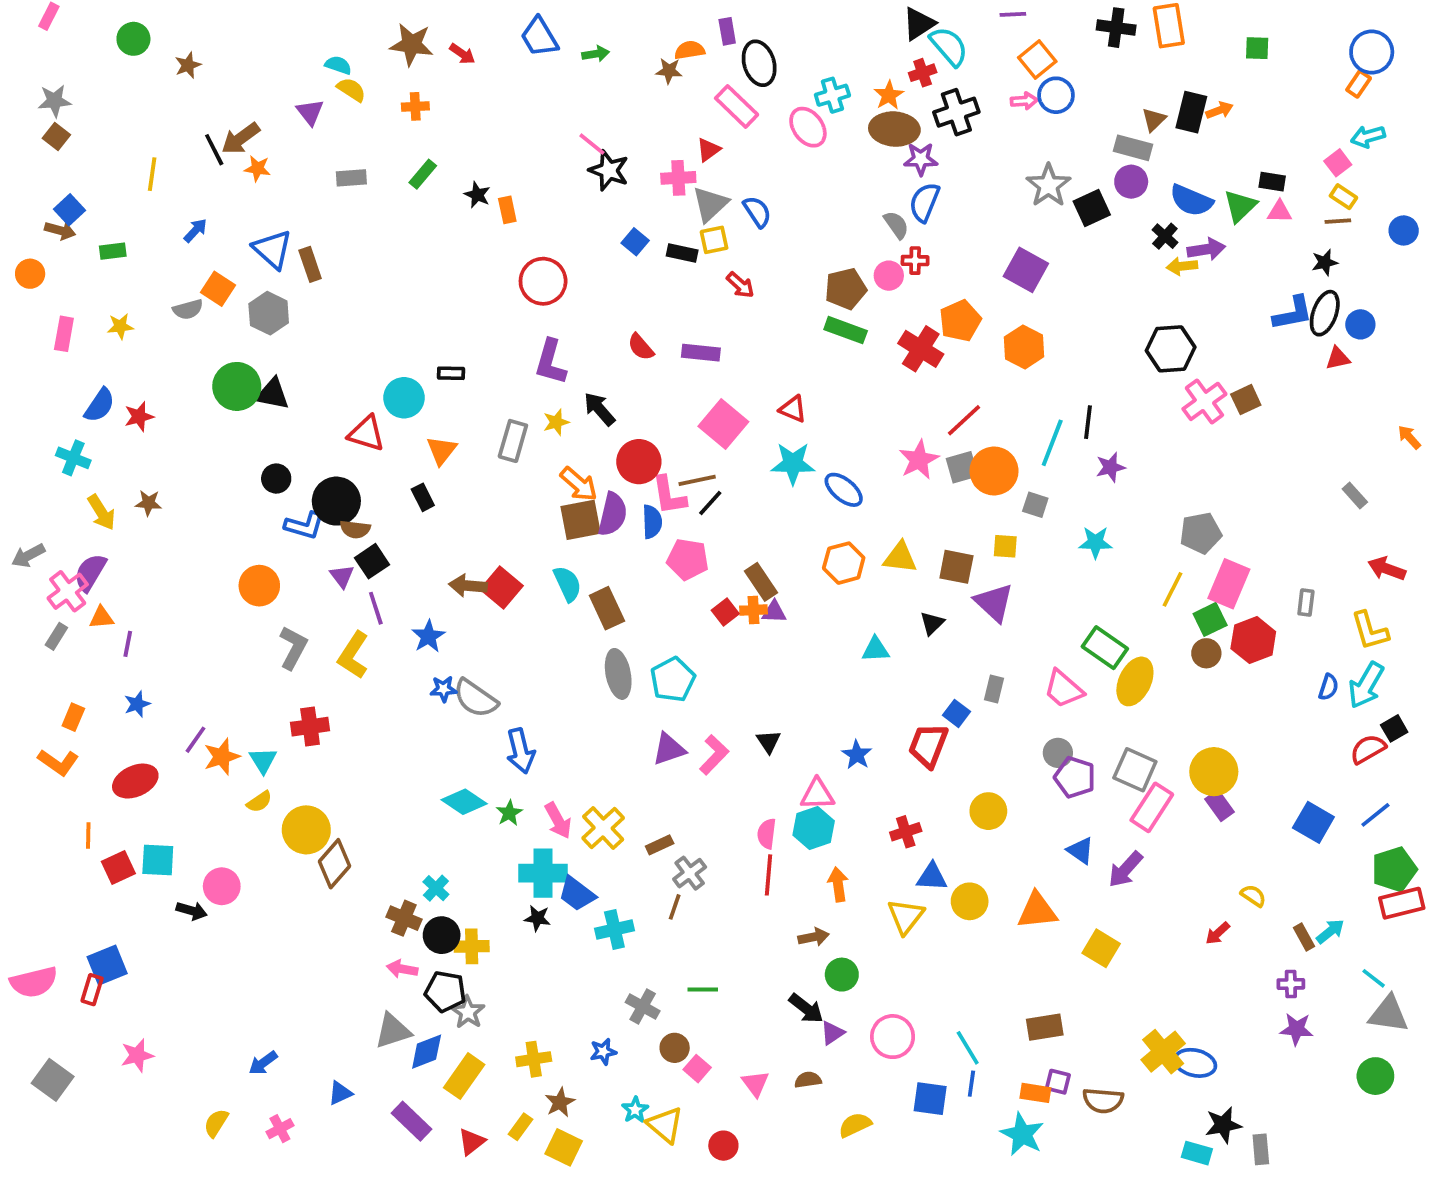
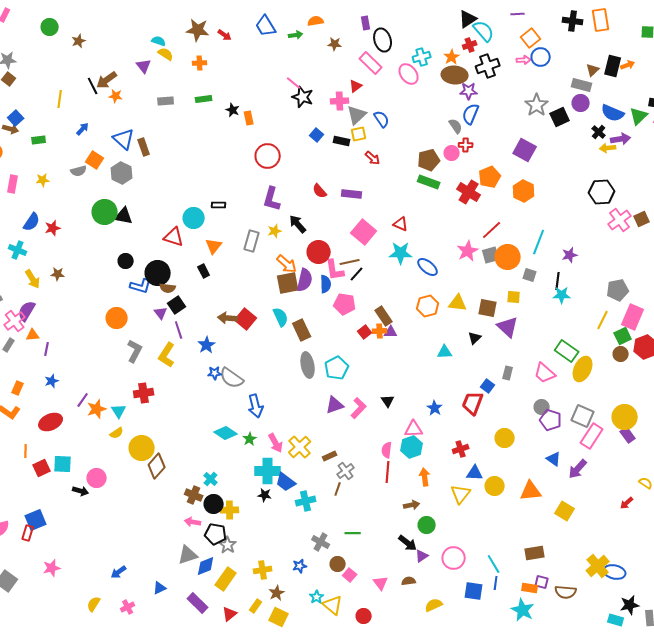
orange semicircle: (690, 50) -> (316, 21), moved
green rectangle: (423, 174) -> (204, 99), turned 42
black line: (1088, 422) -> (558, 281), moved

